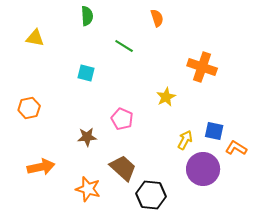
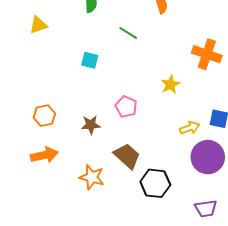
yellow triangle: (35, 38) -> (38, 25), turned -30
orange hexagon: (29, 108) -> (44, 116), moved
yellow arrow: (185, 140) -> (190, 128), turned 42

